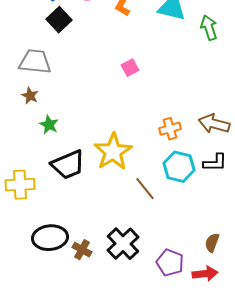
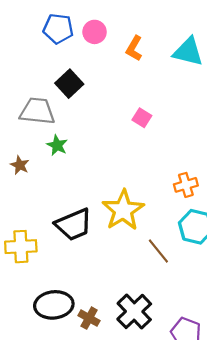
black square: (59, 20) -> (69, 84), moved
pink square: (130, 68) -> (142, 118), turned -30
brown star: (30, 96) -> (20, 165), moved
green star: (49, 125) -> (57, 145), moved

